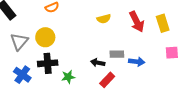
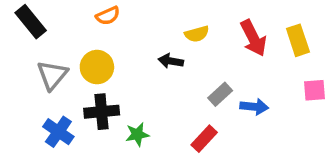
gray rectangle: (117, 54) -> (220, 94), turned -40
black arrow: (98, 63) -> (171, 61), moved

